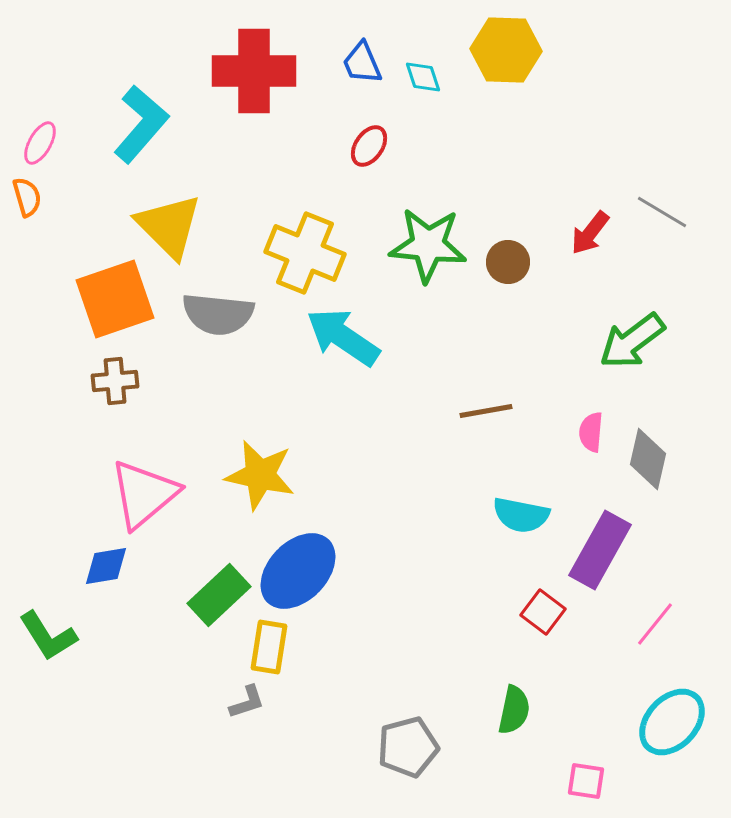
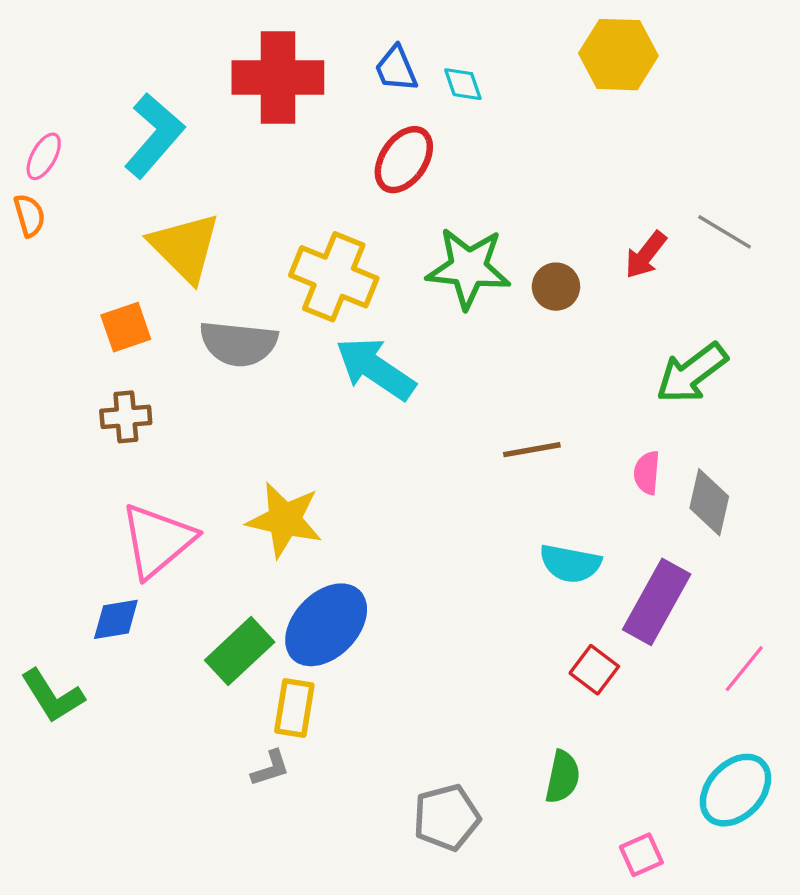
yellow hexagon: (506, 50) -> (618, 55), moved
red ellipse: (369, 146) -> (404, 160), size x1.5
orange square: (115, 299) -> (126, 327), size x0.6
pink line: (655, 624) -> (744, 669), moved
pink square: (586, 781) -> (641, 855), turned -33

